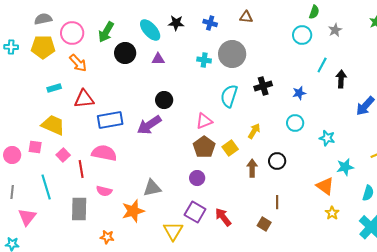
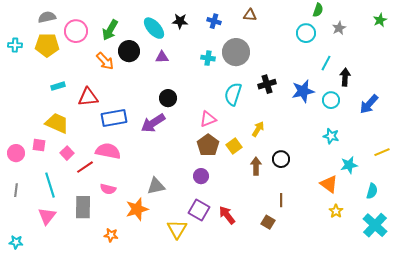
orange arrow: (78, 63) -> (105, 61), moved
blue star: (299, 93) -> (303, 91), size x1.6
cyan circle: (295, 123) -> (331, 100), moved
red line: (81, 169) -> (85, 167), turned 66
pink triangle: (27, 217) -> (47, 216), moved

